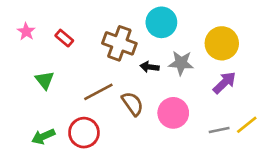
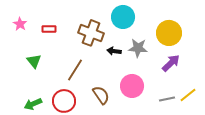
red rectangle: (64, 38) -> (49, 29), turned -40
brown line: (98, 92) -> (75, 70), turned -30
brown semicircle: (133, 104) -> (101, 95), moved

